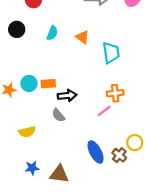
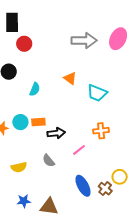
cyan semicircle: (52, 33) -> (35, 89), moved
cyan trapezoid: (111, 53) -> (97, 93), turned 120
pink line: (104, 111) -> (79, 150), moved
gray semicircle: (58, 115) -> (49, 161), moved

